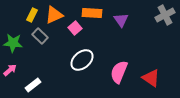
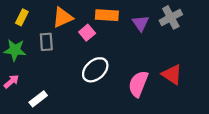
yellow rectangle: (32, 15) -> (22, 17), moved
gray cross: (165, 15) -> (171, 17), moved
gray rectangle: (40, 36) -> (46, 42), turned 42
red triangle: (151, 78) -> (172, 74), moved

